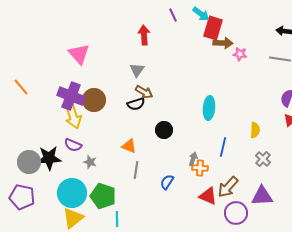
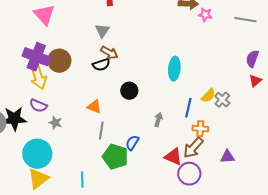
yellow semicircle: (255, 130) -> (208, 96), moved, turned 42
gray cross: (263, 159) -> (222, 100), moved
orange cross: (200, 168) -> (200, 129), moved
green pentagon: (103, 196) -> (115, 157), moved
purple triangle: (262, 196) -> (227, 157), size x0.7
purple circle: (236, 213) -> (189, 174), moved

